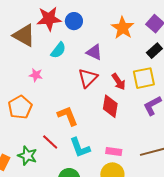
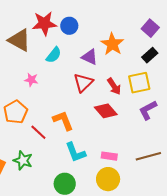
orange star: (123, 28) -> (112, 44), moved
red diamond: (110, 106) -> (106, 111), turned -50
red line: (50, 142) -> (38, 132), moved

